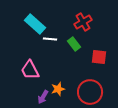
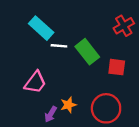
red cross: (83, 22) -> (124, 26), moved
green rectangle: (74, 44) -> (87, 52), size x1.5
pink trapezoid: (30, 70) -> (35, 82), turned -115

